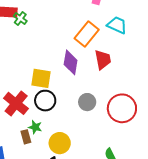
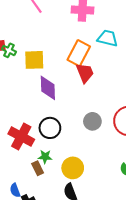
red trapezoid: (103, 60) -> (85, 73), moved
purple diamond: (71, 62) -> (48, 88), moved
yellow square: (41, 78) -> (34, 60), moved

